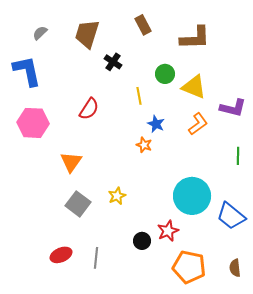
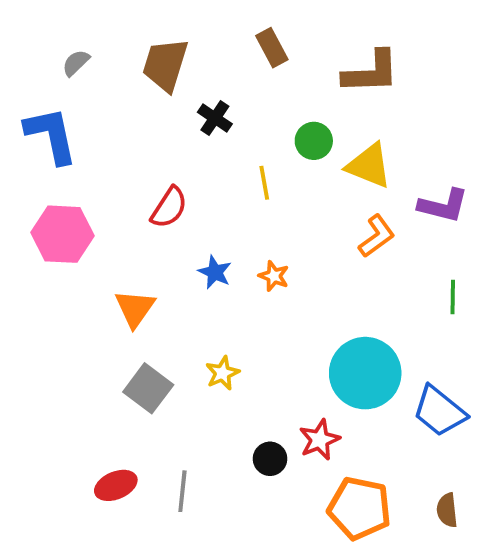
blue star: (156, 124) -> (215, 272), moved

